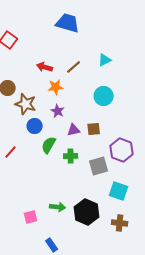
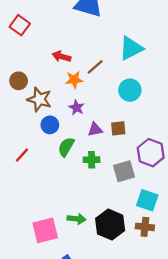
cyan triangle: (105, 60) -> (131, 48), size x1.6
brown line: (74, 67) -> (95, 67), moved
pink square: (31, 217) -> (45, 230), size x1.6
brown cross: (120, 223) -> (145, 227), moved

